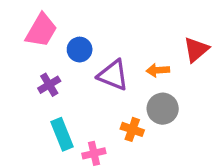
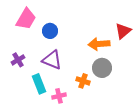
orange arrow: (158, 70) -> (99, 44), size x1.5
purple triangle: (113, 75) -> (52, 60), moved
purple cross: (49, 85) -> (18, 60), moved

